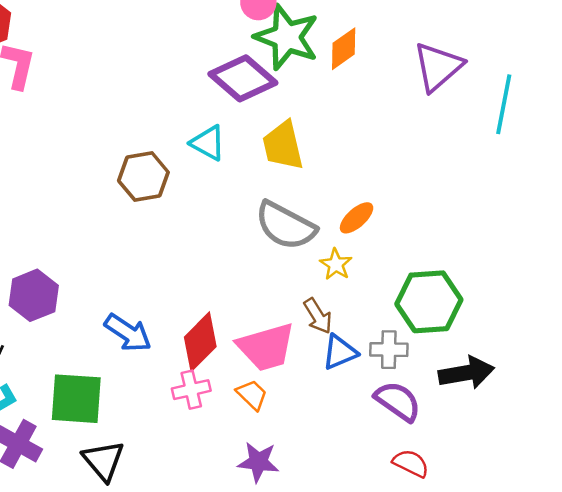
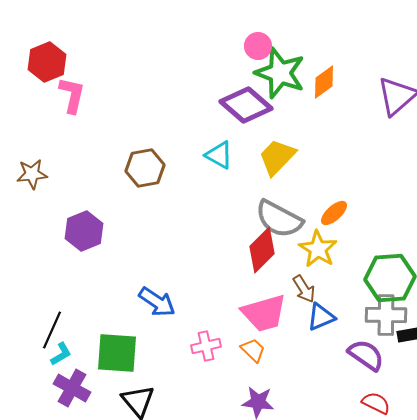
yellow trapezoid: (283, 146) -> (277, 157), turned 57
brown hexagon: (143, 177) -> (145, 168), moved
yellow star: (336, 264) -> (318, 249), size x1.5
purple hexagon: (34, 295) -> (84, 231), moved
red diamond: (200, 342) -> (262, 250), moved
gray cross: (389, 350) -> (386, 315), moved, size x1.4

